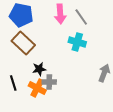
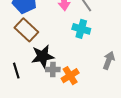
black star: (39, 69) -> (43, 56), size x1.6
orange cross: (37, 88) -> (70, 76), moved, turned 30

